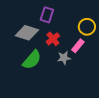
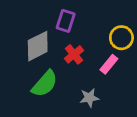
gray diamond: (27, 33) -> (38, 46), turned -45
gray star: (64, 58) -> (89, 98), moved

